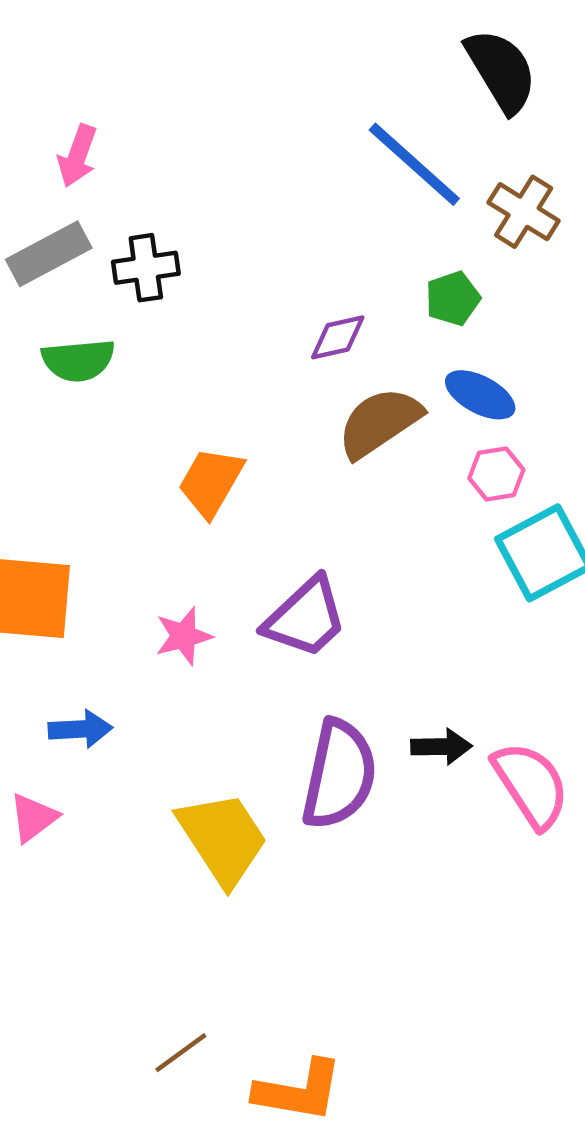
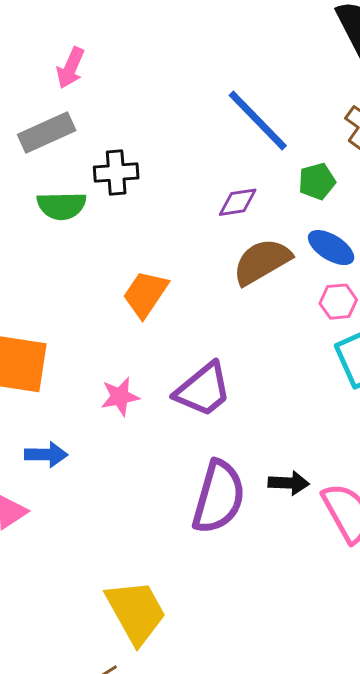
blue line: (414, 164) -> (258, 120), moved
black cross: (146, 268) -> (116, 173), moved
yellow trapezoid: (223, 838) -> (136, 612), moved

